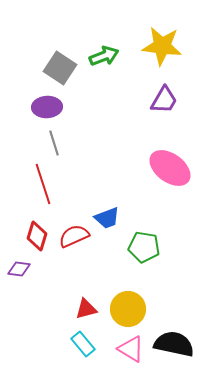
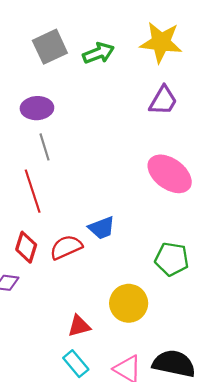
gray square: (60, 68) -> (50, 47), moved, turned 32
green pentagon: (144, 247) -> (172, 259), moved
yellow circle: (128, 309) -> (129, 303), moved

